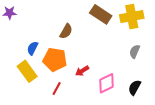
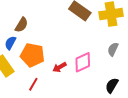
brown semicircle: (66, 31) -> (21, 25), moved
pink diamond: (106, 83) -> (83, 62), moved

